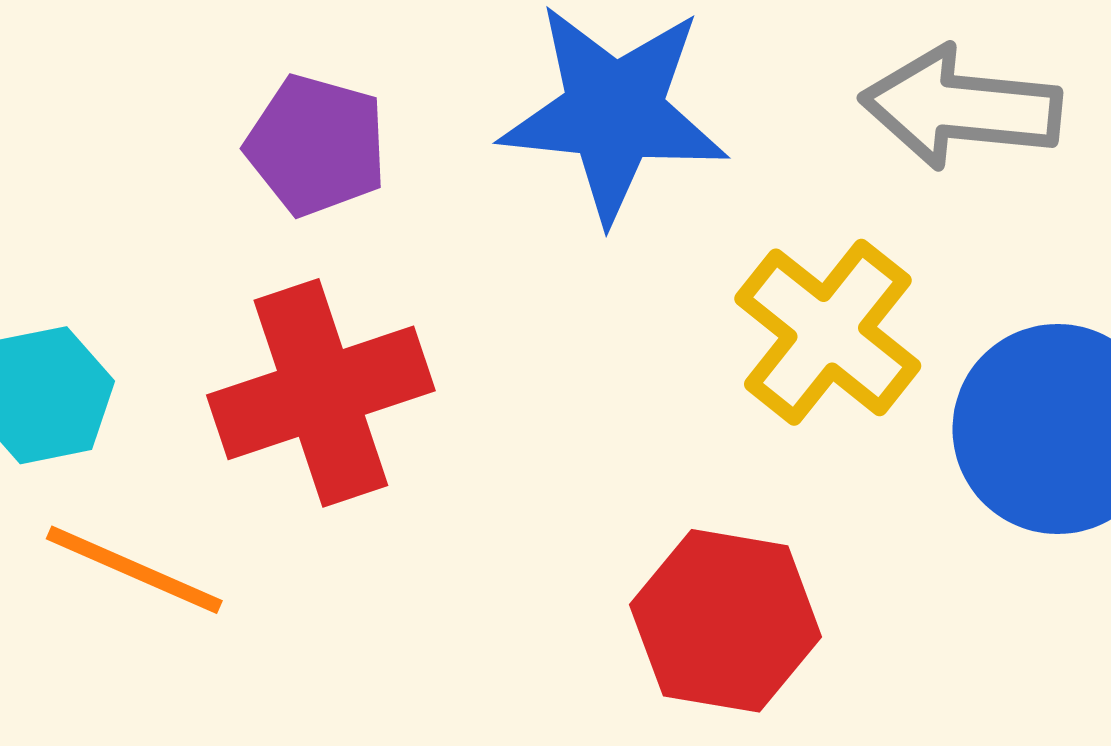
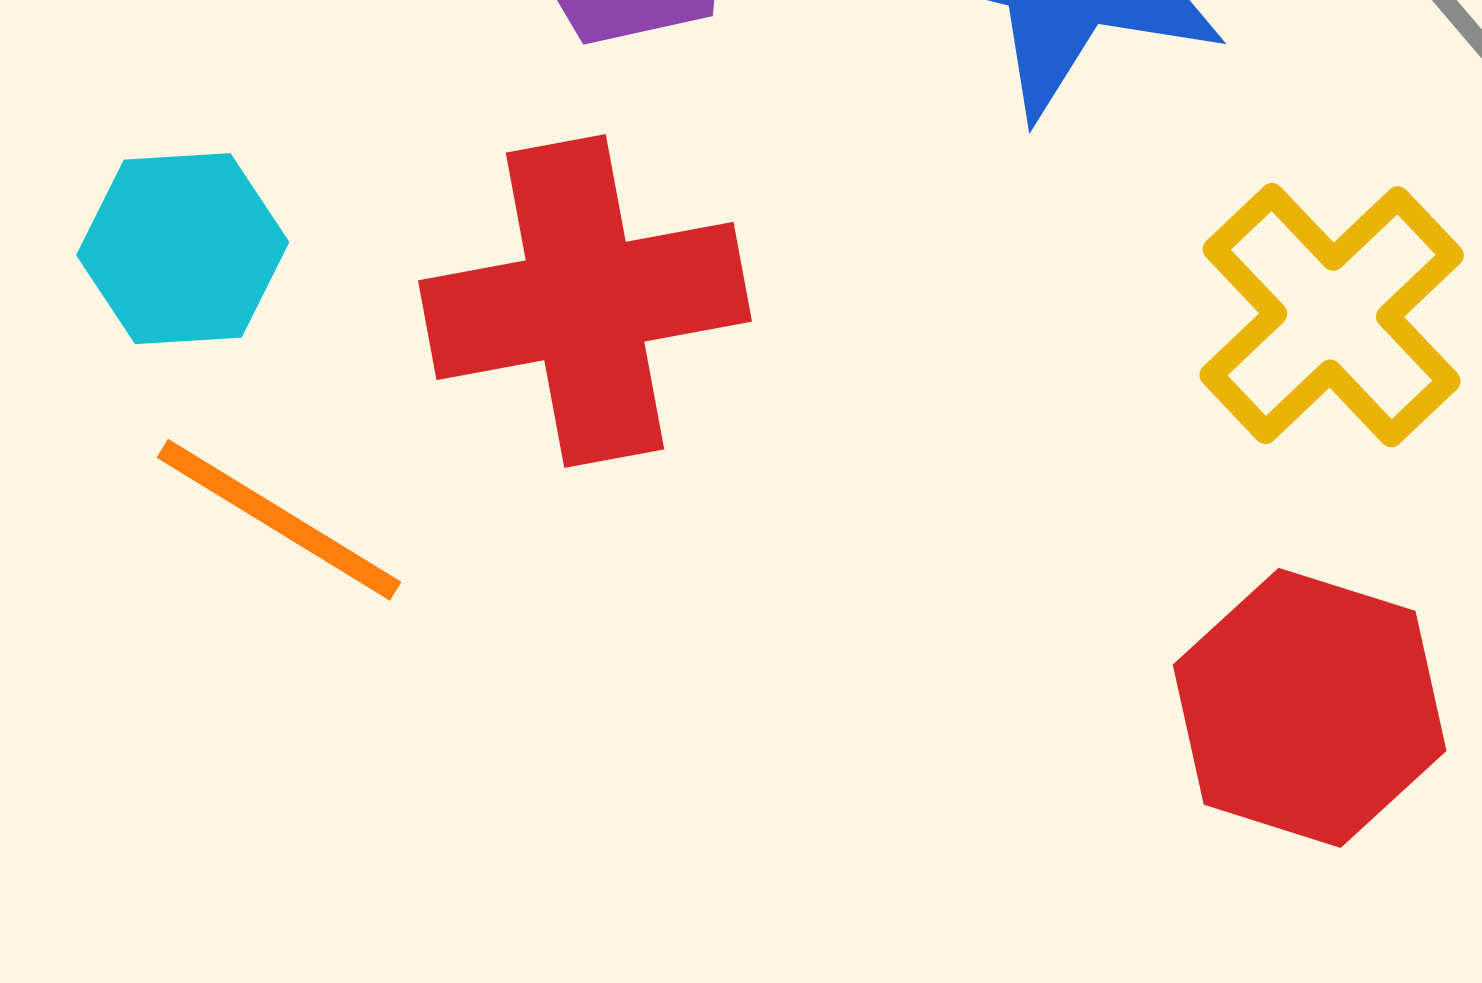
red hexagon: (726, 621) -> (1310, 708), moved

